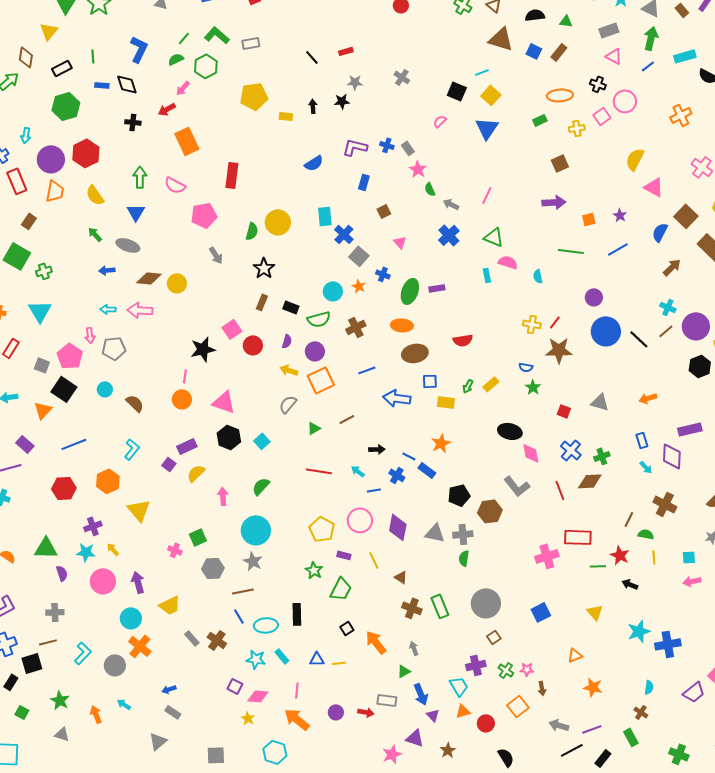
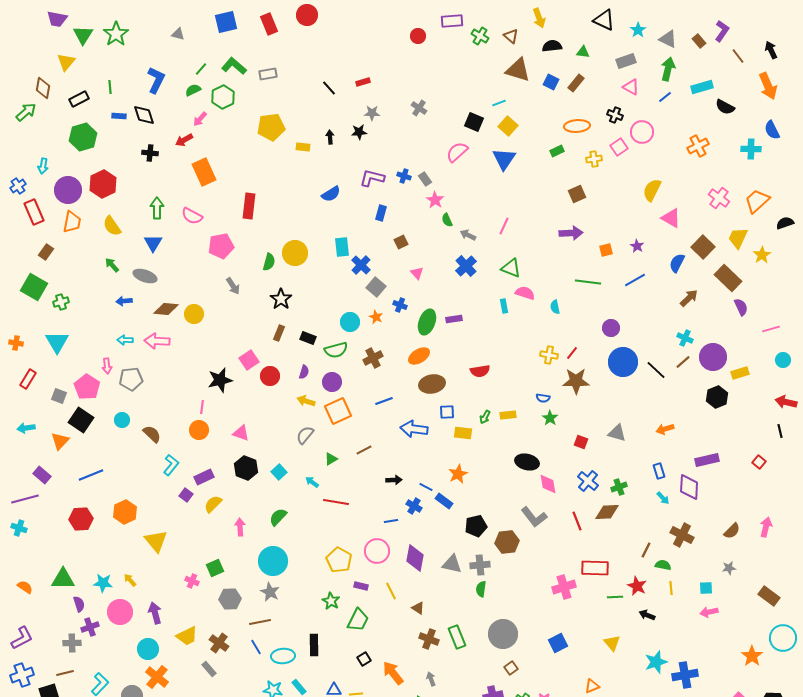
pink semicircle: (440, 121) -> (457, 152), size x1.6
orange ellipse: (402, 325) -> (419, 356), turned -35
yellow rectangle: (491, 384) -> (508, 415), turned 35
pink triangle: (224, 402) -> (241, 433), size x0.7
cyan L-shape: (132, 449) -> (171, 465), moved
cyan arrow: (358, 471) -> (312, 482), moved
purple cross: (93, 526) -> (90, 627), moved
brown cross: (217, 640) -> (219, 643), moved

